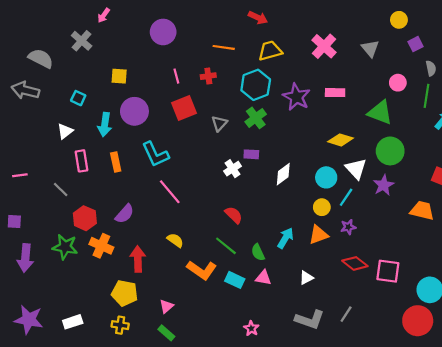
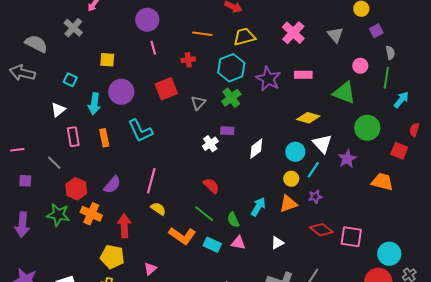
pink line: (176, 76) -> (153, 48), moved
green circle: (390, 151) -> (367, 128), moved
pink line: (170, 192) -> (151, 181), moved, turned 55
purple square: (14, 222) -> (25, 181), moved

